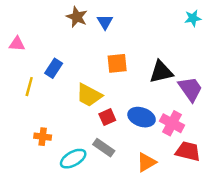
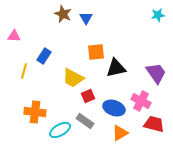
black triangle: (161, 72) -> (116, 68), moved
blue ellipse: (142, 117) -> (114, 108), moved
orange cross: (43, 137) -> (35, 112), size x1.5

